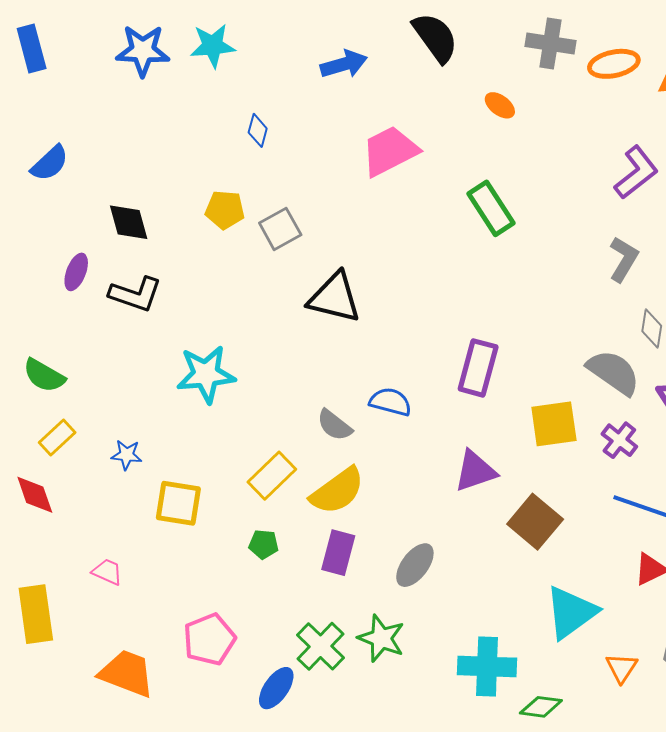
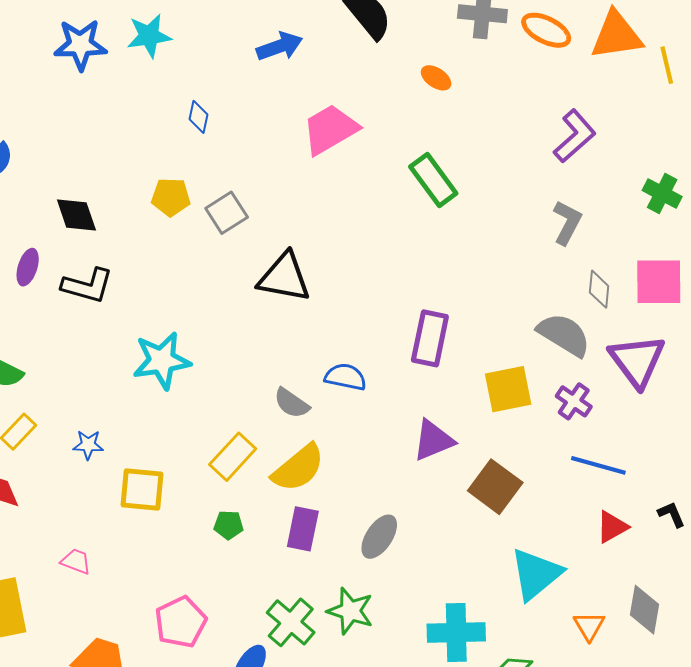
orange ellipse: (614, 64) -> (546, 30), turned 42

